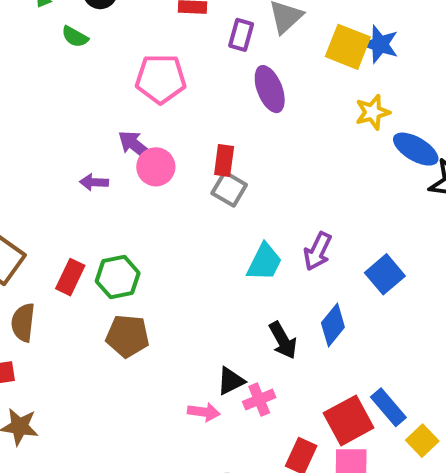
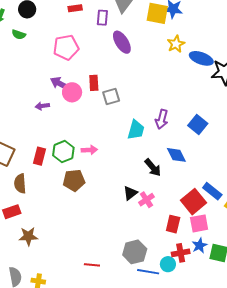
red rectangle: (224, 160) -> (94, 83), moved
gray square: (229, 189) -> (111, 96), turned -36
blue diamond: (333, 325) -> (176, 155), turned -55
pink arrow: (204, 412) -> (89, 150), moved

